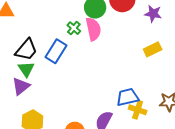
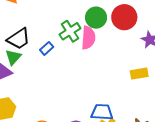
green cross: (74, 28) -> (70, 31), size x1.5
blue rectangle: (56, 51) -> (47, 48), size x0.6

